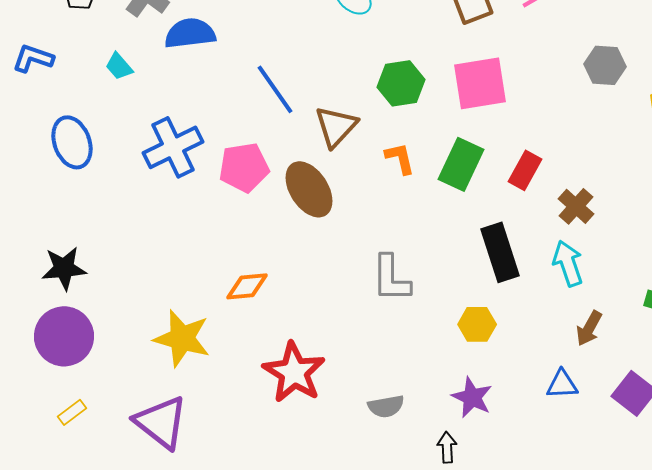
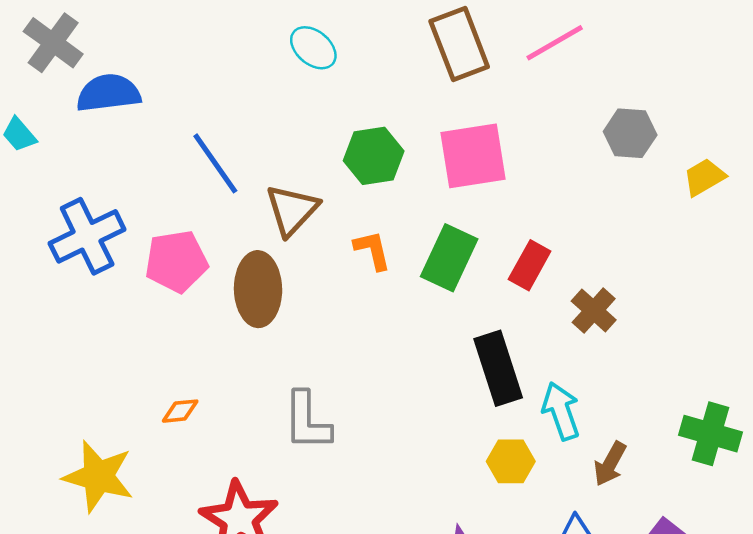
brown ellipse: (309, 189) -> (258, 289), turned 32
cyan arrow: (568, 263) -> (561, 411), moved
gray L-shape: (391, 278) -> (307, 421), moved
orange diamond: (247, 286) -> (180, 411), size x0.7
yellow hexagon: (477, 324) -> (511, 461), moved

